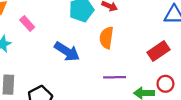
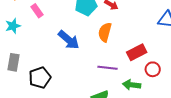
red rectangle: (158, 51) -> (137, 52), moved
red circle: (165, 84) -> (153, 69), moved

